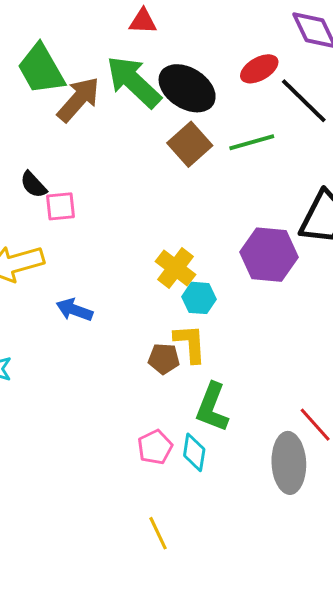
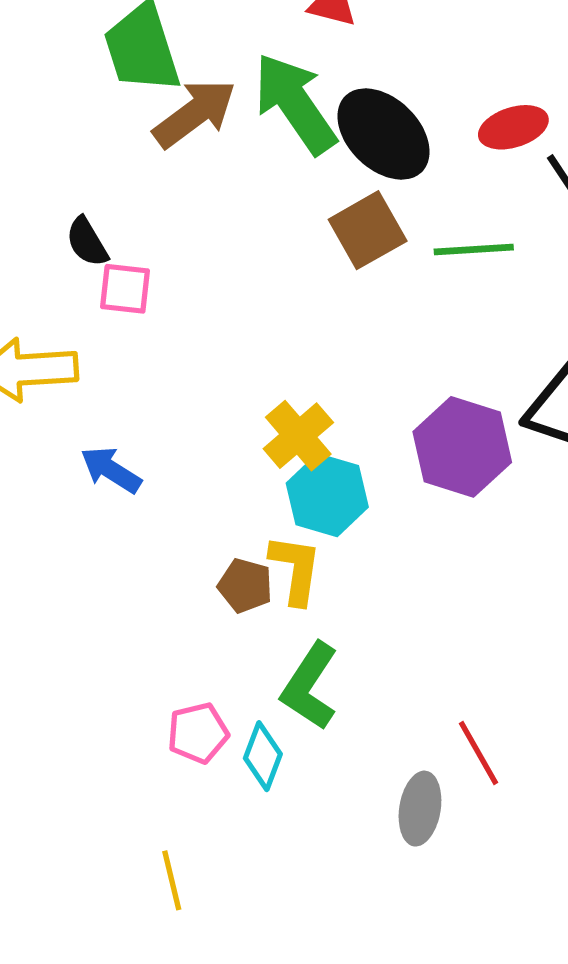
cyan hexagon: (199, 298) -> (327, 495), size x1.4
gray ellipse: (289, 463) -> (420, 809), size x0.7

